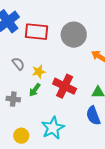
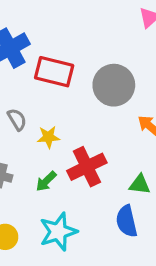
red cross: (65, 86) -> (87, 167), turned 30
green arrow: (35, 90) -> (46, 181), moved

